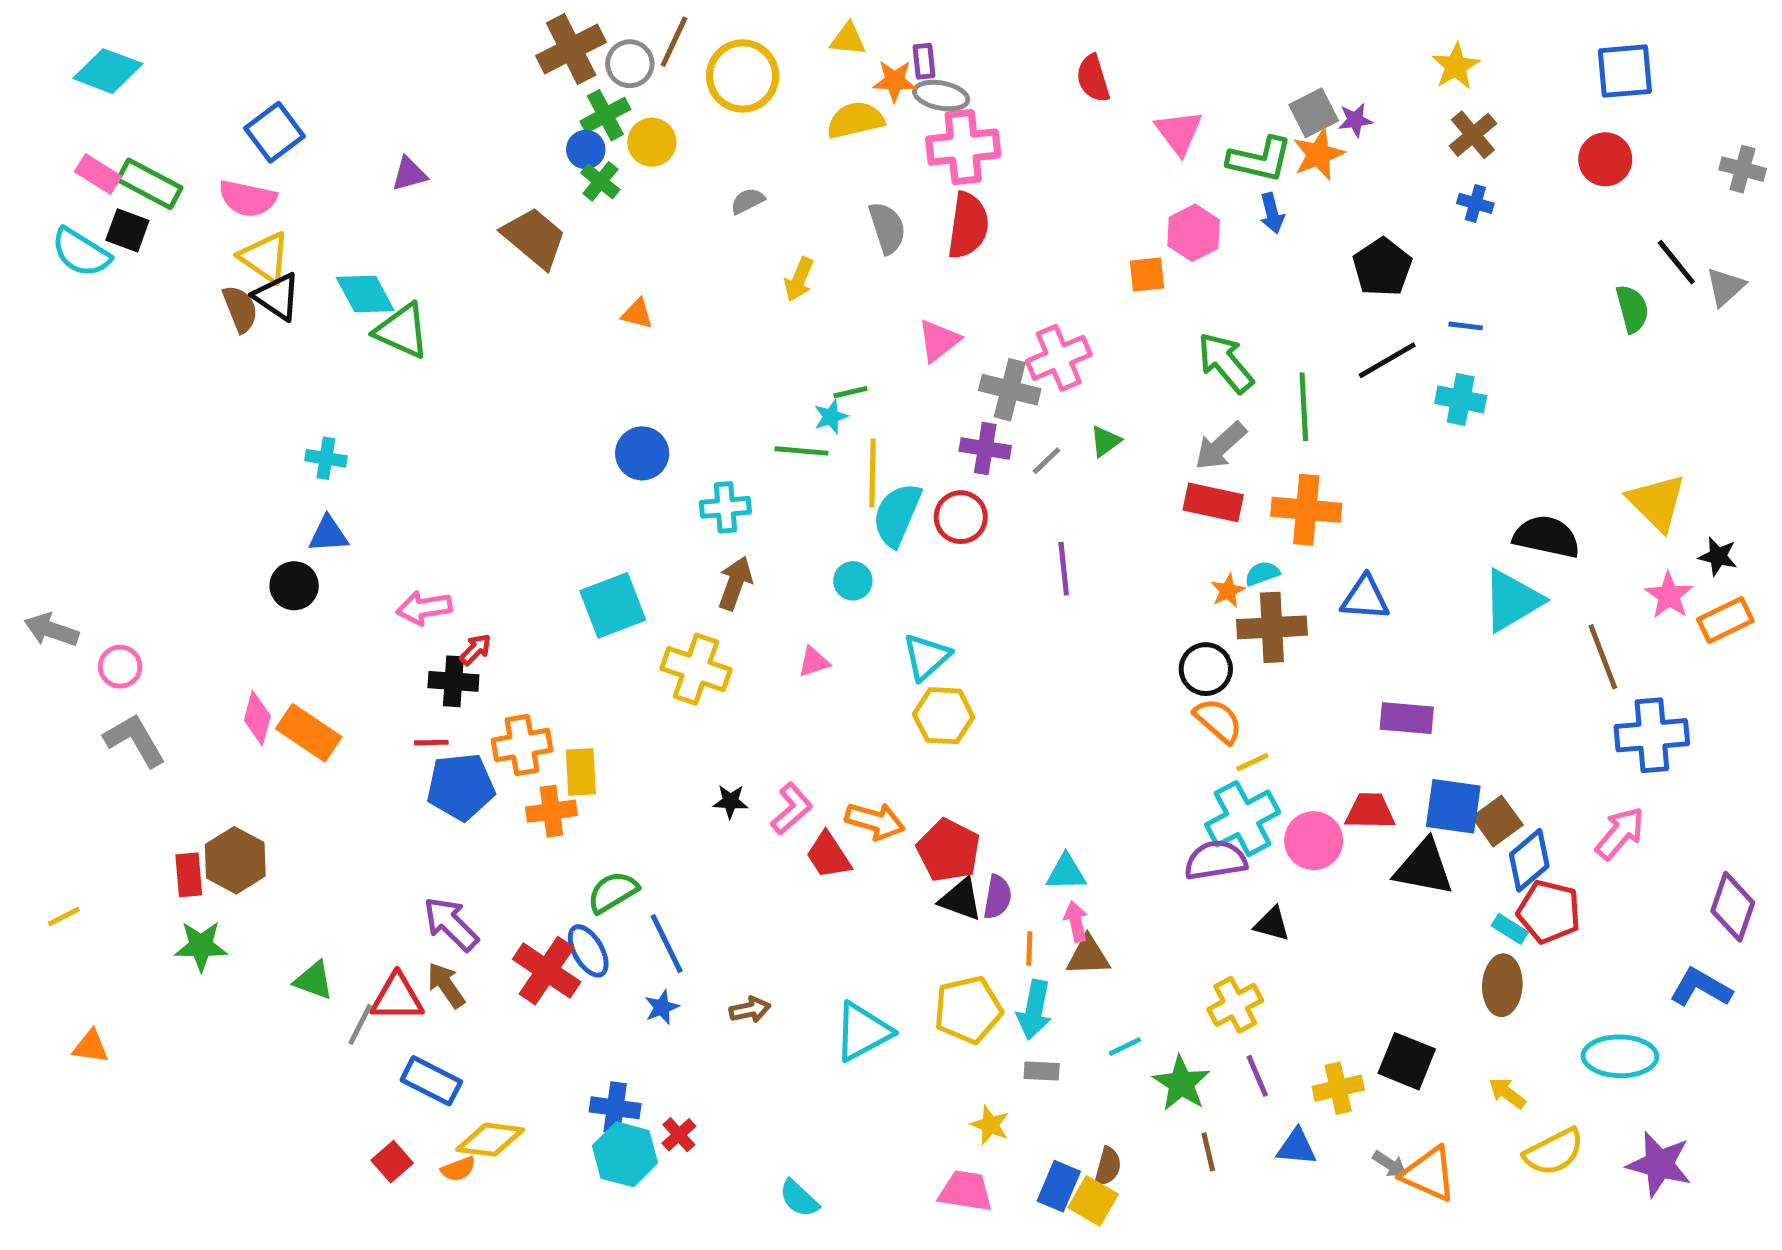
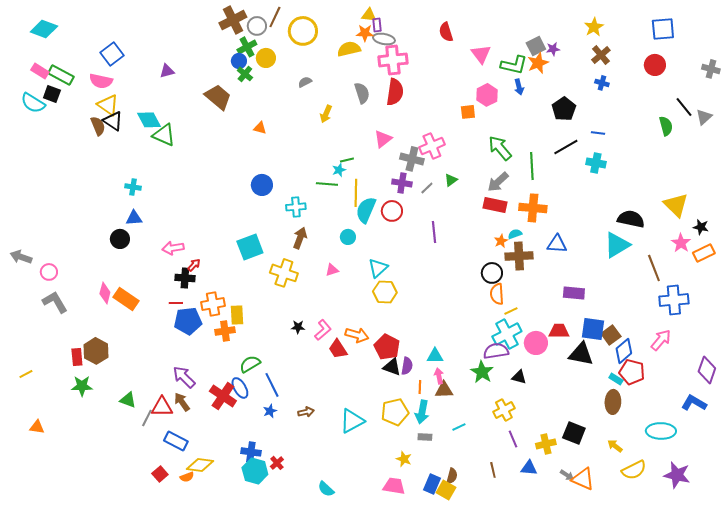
yellow triangle: (848, 39) -> (369, 15), moved
orange semicircle: (1218, 721) -> (497, 294), turned -135
green star: (1181, 1083) -> (482, 372), moved

